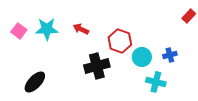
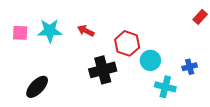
pink square: (19, 31) -> (20, 33), turned -35
blue cross: (170, 55) -> (190, 67), moved

